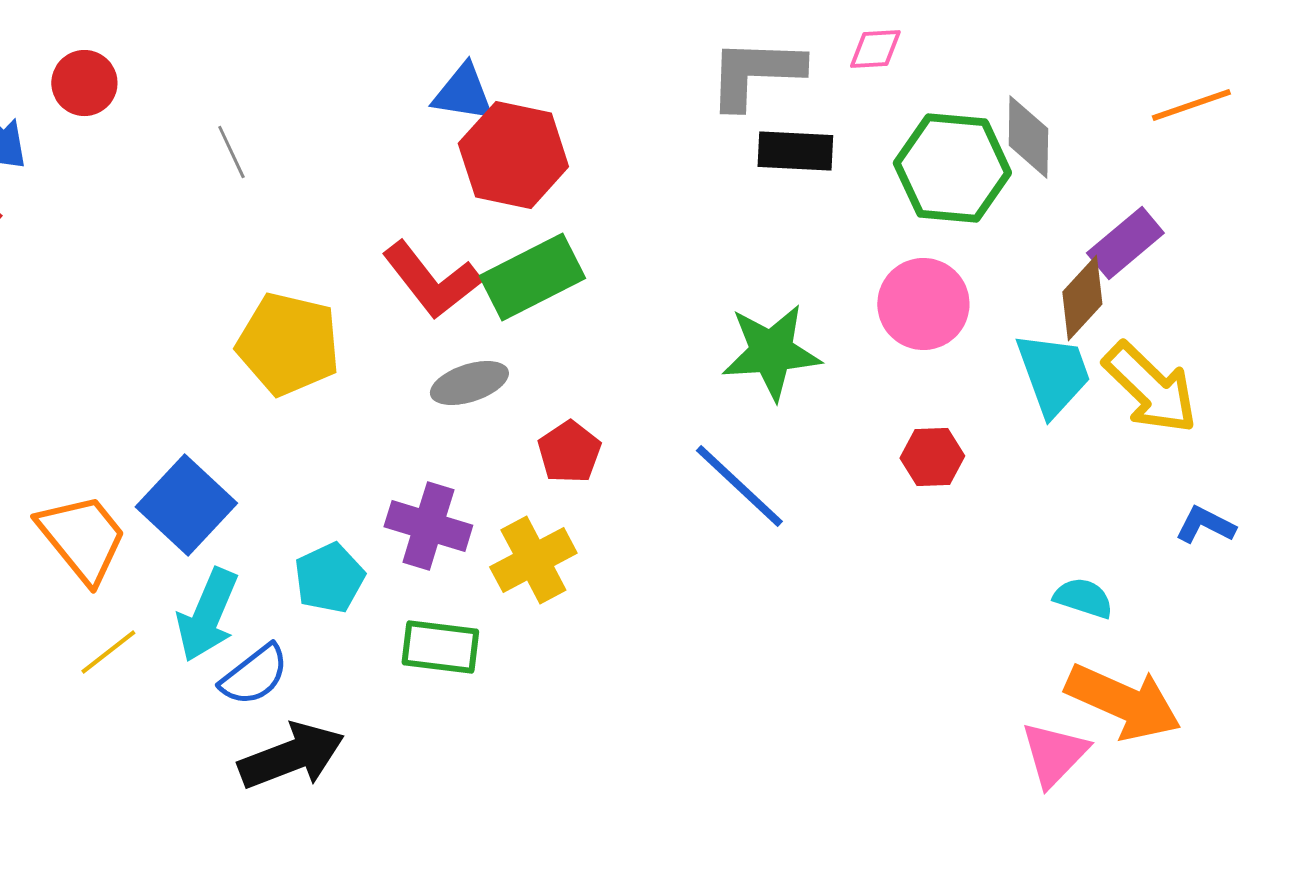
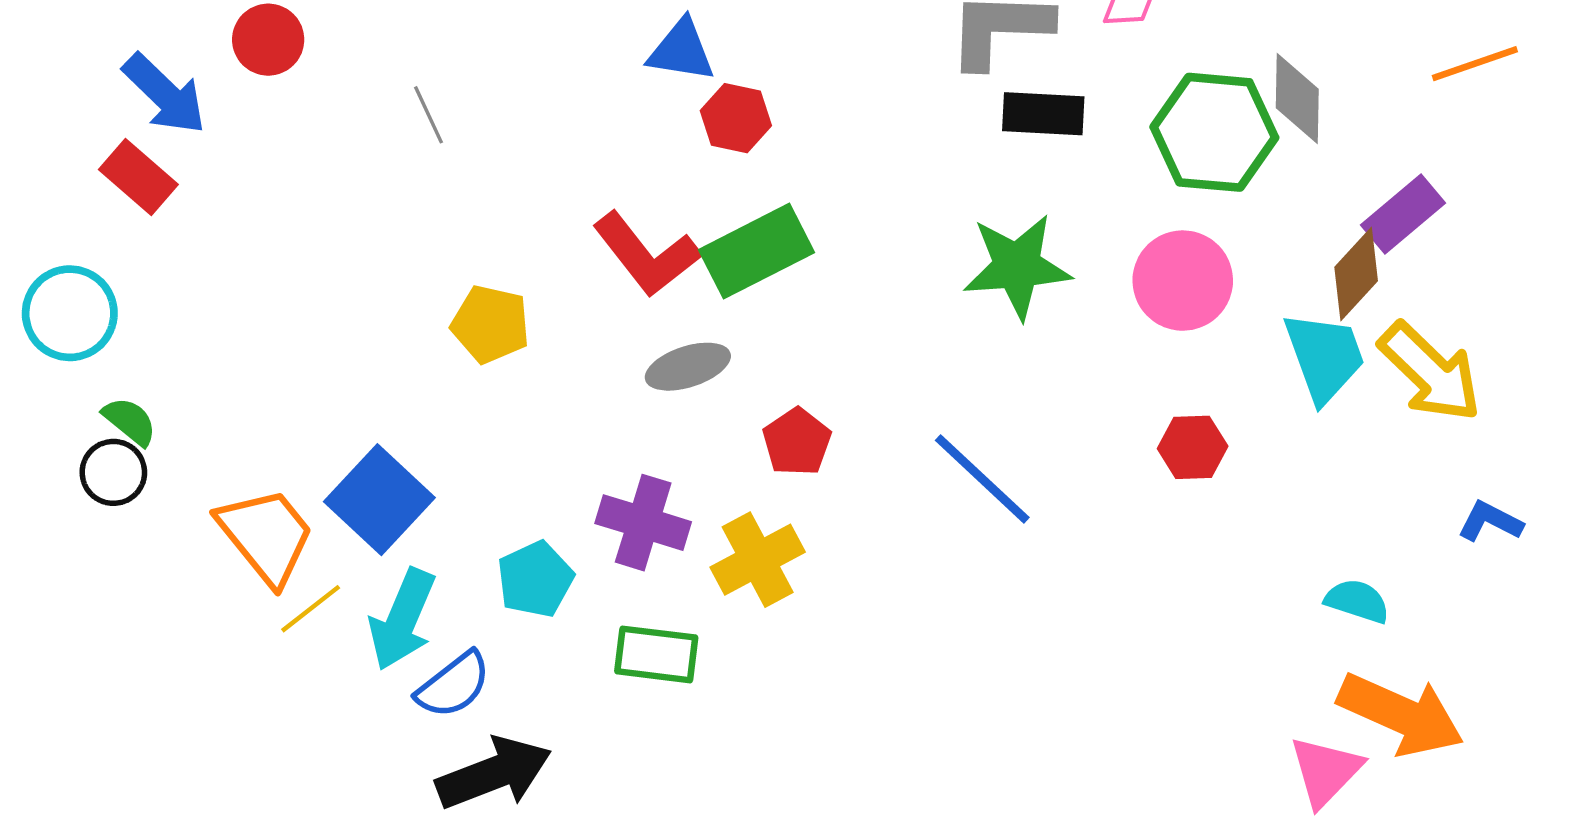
red hexagon: (513, 155) -> (736, 118), size x0.6
yellow pentagon: (288, 344) -> (491, 324), size x0.7
green star: (771, 352) -> (1017, 266), moved
yellow line: (108, 652) -> (311, 609), moved

